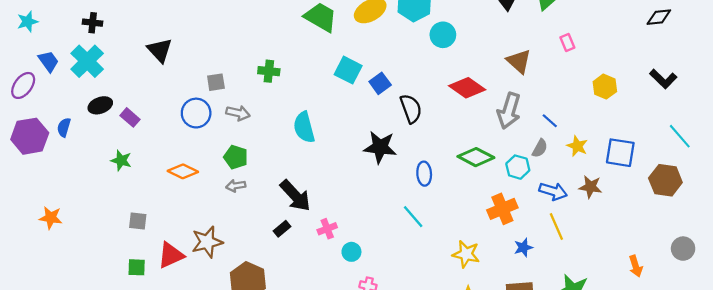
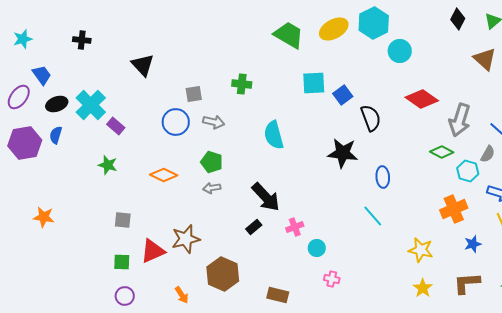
cyan cross: (87, 61) -> (91, 105), moved
brown triangle: (519, 61) -> (485, 59), moved
cyan square: (348, 70) -> (314, 83), turned -30
black ellipse: (100, 105) -> (57, 104), moved
green diamond: (476, 157) -> (442, 152), moved, size x0.7

